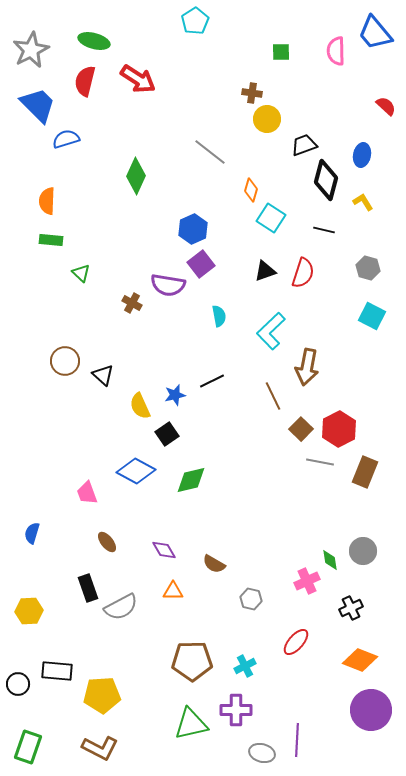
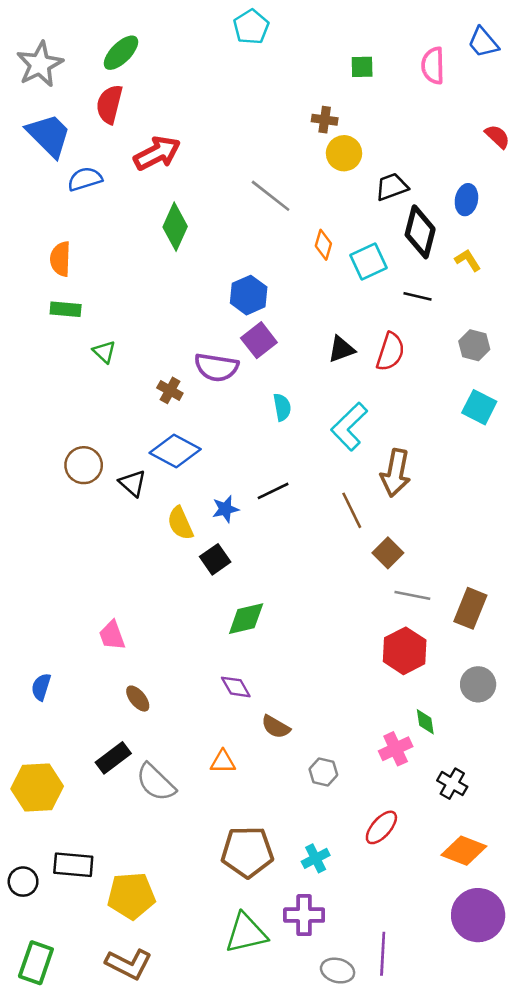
blue trapezoid: (375, 33) -> (483, 42), size x0.7
green ellipse: (94, 41) -> (121, 53), turned -60
red arrow: (138, 79) -> (157, 153), moved, turned -60
cyan square: (271, 218) -> (368, 262), moved, turned 32
red hexagon: (339, 429) -> (405, 651), moved
blue diamond: (136, 471) -> (175, 451), moved
purple diamond: (164, 550) -> (236, 687), moved
gray circle: (363, 551) -> (478, 684), moved
black rectangle: (88, 588) -> (113, 758), turned 72
gray semicircle: (121, 607) -> (156, 782), turned 72
black cross: (351, 608) -> (452, 784), turned -35
yellow hexagon: (29, 611) -> (37, 787), size x1.4

